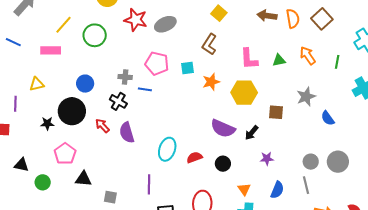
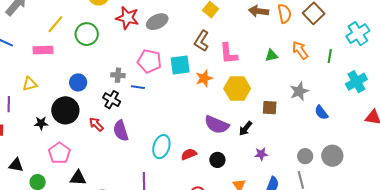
pink L-shape: (249, 59) -> (228, 53), moved
cyan square: (188, 68) -> (180, 65), size x1.5

